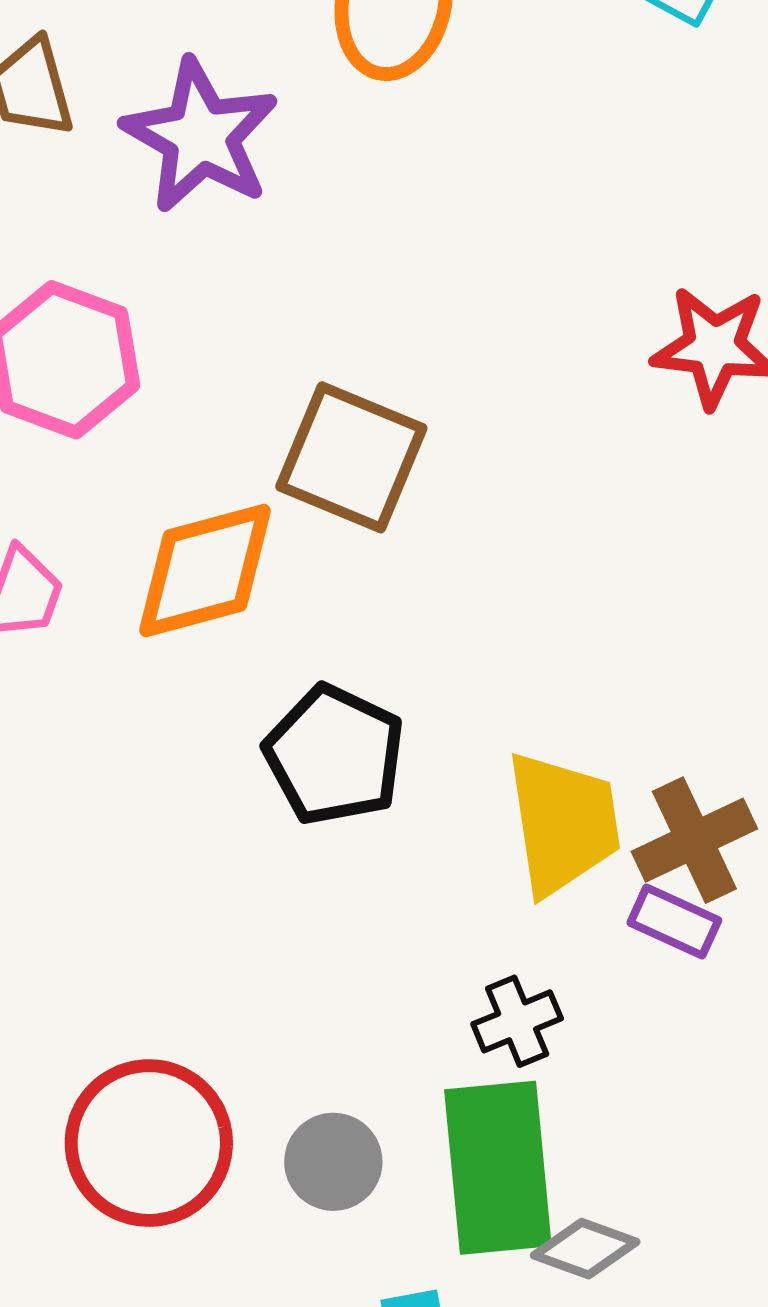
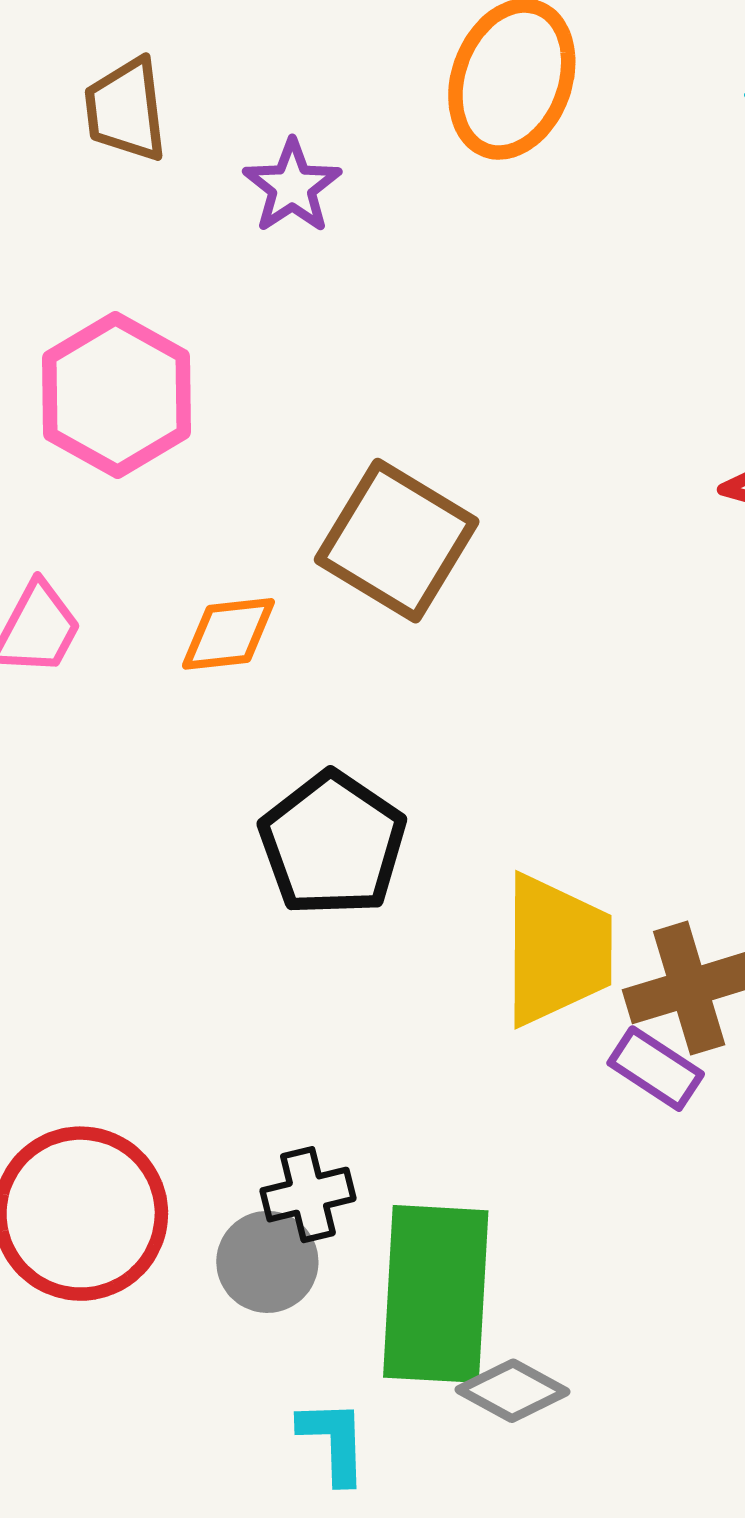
purple star: (200, 136) -> (292, 186), size x0.6
orange diamond: (205, 571) -> (228, 634), size x0.6
black cross: (517, 1021) -> (308, 1195), moved

